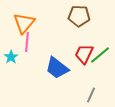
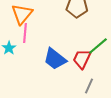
red trapezoid: (84, 54) -> (82, 59), moved

